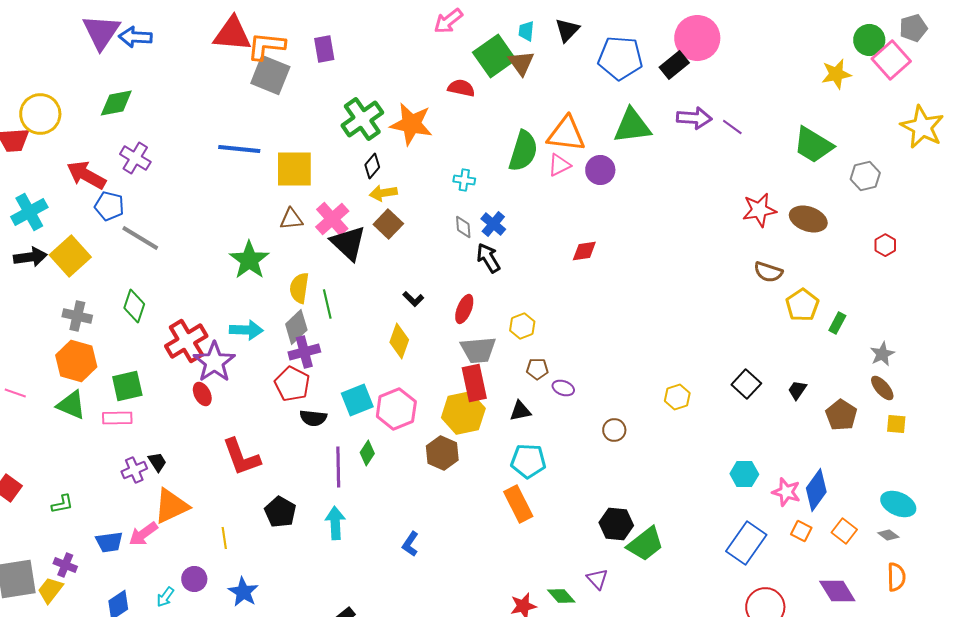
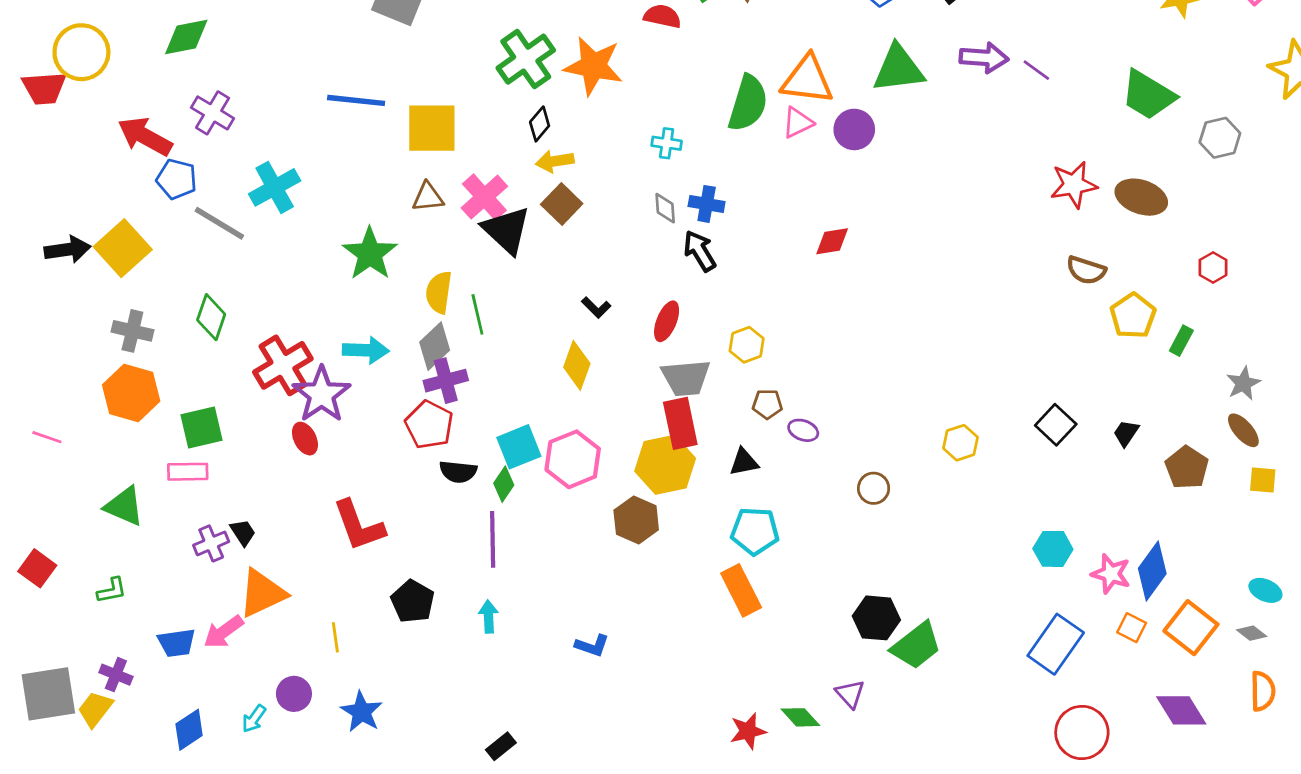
cyan cross: (29, 212) -> (275, 187), moved
blue cross: (493, 224) -> (707, 204), turned -30
red hexagon: (885, 245) -> (1213, 267), moved
green triangle: (71, 405) -> (124, 506), moved
green diamond: (367, 453) -> (504, 484), moved
cyan ellipse: (898, 504) -> (1265, 590), size x0.7
cyan arrow: (335, 523) -> (489, 617), size x0.7
orange square: (844, 531) -> (1191, 628), size x1.5
blue L-shape: (410, 544) -> (592, 646), turned -105

